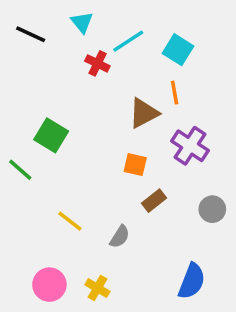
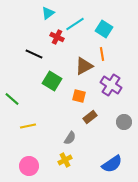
cyan triangle: (82, 22) -> (48, 13), turned 32
black line: (31, 34) -> (34, 54), moved
green square: (51, 135) -> (52, 81), moved
yellow line: (70, 221) -> (28, 126), moved, turned -49
blue semicircle: (192, 281) -> (112, 164), turned 35
yellow cross: (97, 288) -> (65, 160), moved, turned 32

